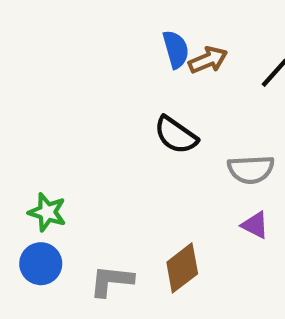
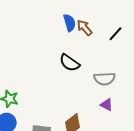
brown arrow: (208, 60) -> (85, 28), turned -108

